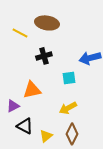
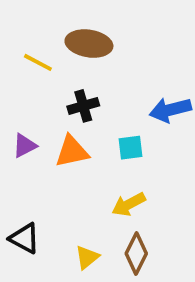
orange triangle: (32, 90) -> (72, 151), moved
purple triangle: (13, 106) -> (25, 146), moved
black triangle: (25, 126) -> (25, 238), moved

